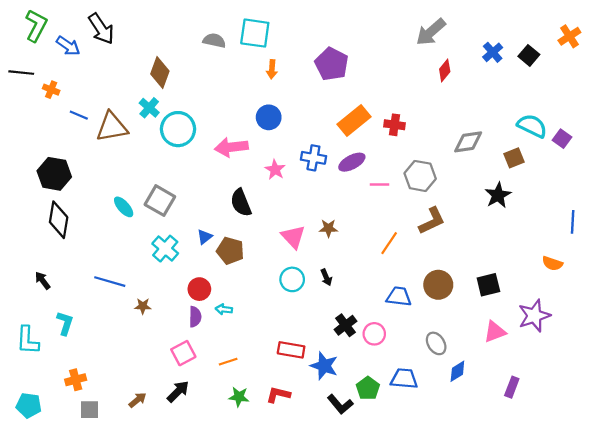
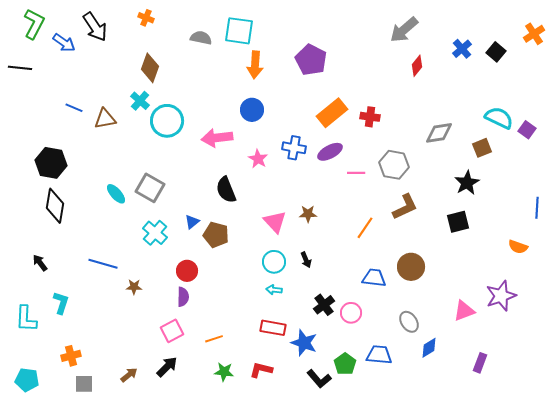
orange arrow: (272, 69) -> (255, 65), size x1.5
orange cross: (51, 90) -> (146, 18), moved
brown triangle: (112, 127) -> (105, 119), size x0.7
black square: (488, 285) -> (458, 222), moved
cyan arrow: (224, 309) -> (274, 290), moved

